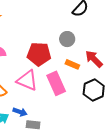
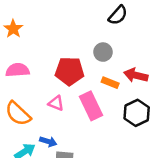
red arrow: (94, 59) -> (136, 75), turned -30
pink triangle: (27, 80) -> (56, 103), size x0.6

